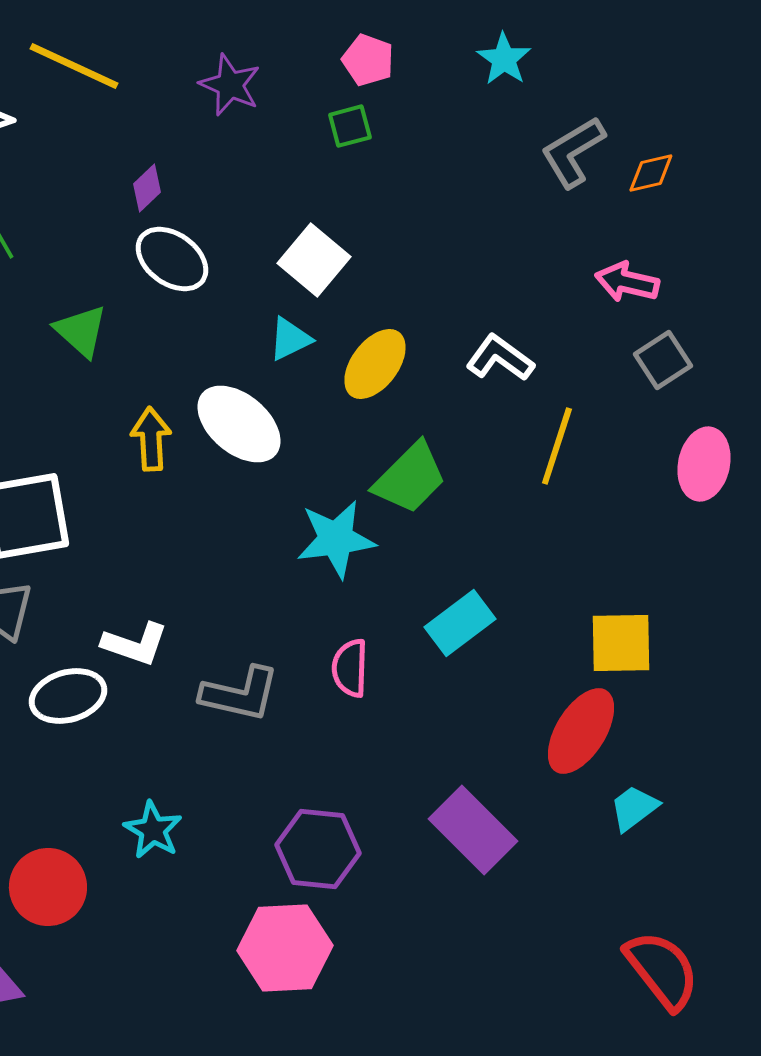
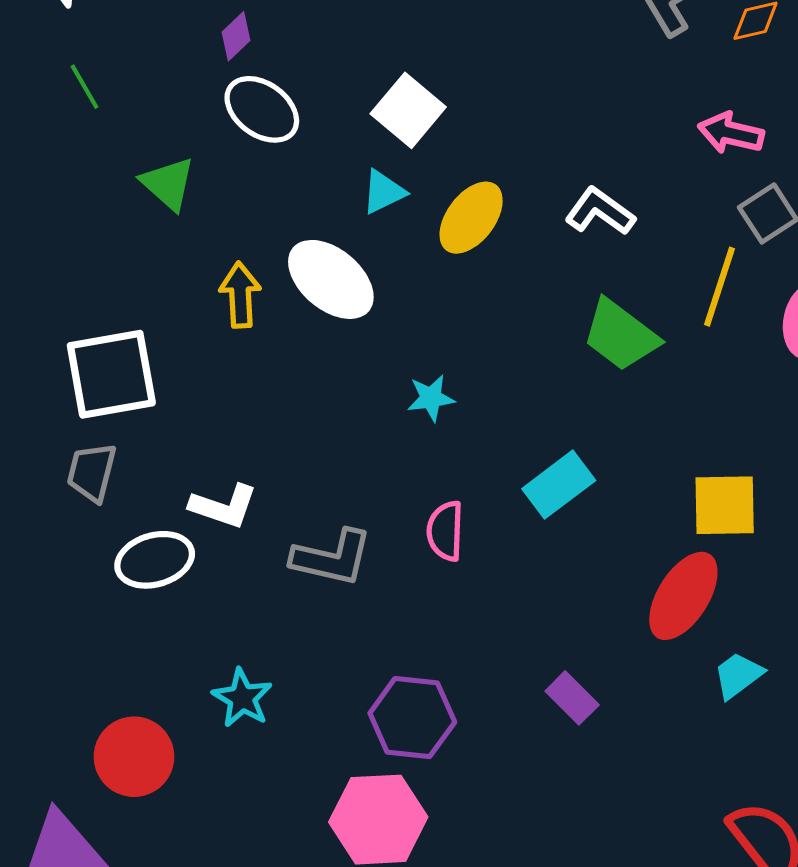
yellow line: (557, 446) -> (719, 287), moved
green trapezoid: (410, 478) -> (621, 335), moved, turned 82
cyan star: (336, 539) -> (431, 398), size x0.6
purple rectangle: (473, 830) -> (572, 698), size x0.6

